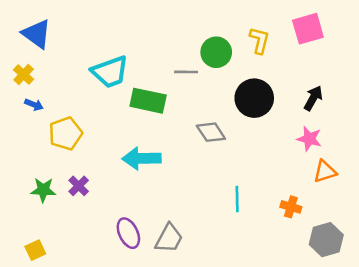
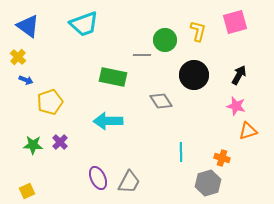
cyan trapezoid: (110, 72) -> (84, 24), moved
gray hexagon: (326, 240) -> (208, 183), moved

